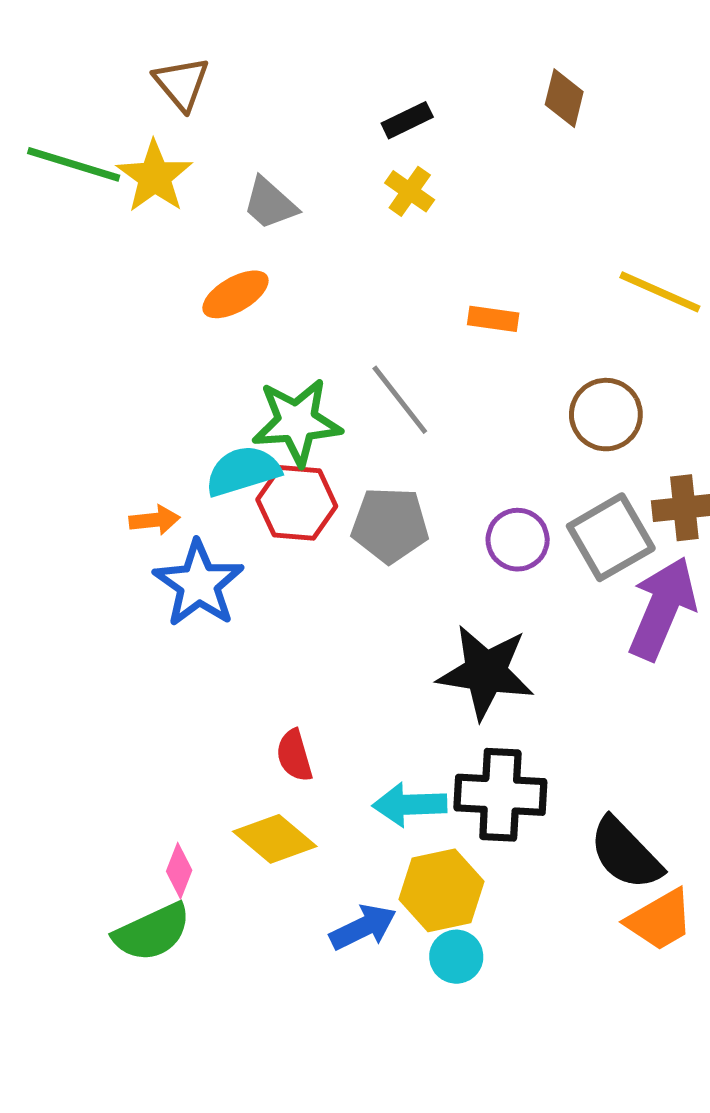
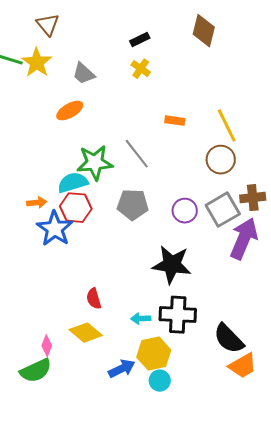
brown diamond: (564, 98) -> (204, 31), size x1.4
yellow line: (660, 292) -> (227, 126), moved, turned 40
red hexagon: (297, 503) -> (76, 208), moved
cyan arrow: (410, 805) -> (141, 319), size x0.7

